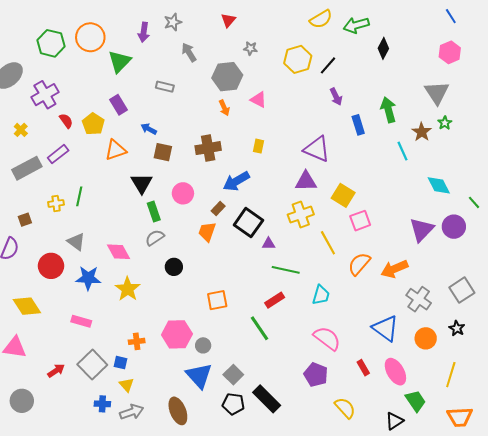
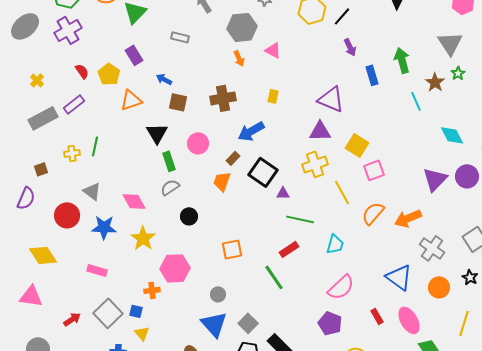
purple cross: (45, 95) -> (68, 30), moved
pink hexagon: (177, 334) -> (175, 268), moved
pink semicircle: (327, 338) -> (341, 287), turned 100

